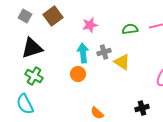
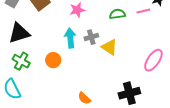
orange circle: (78, 74) -> (53, 60), moved
black cross: (142, 108) -> (129, 93), size x1.5

